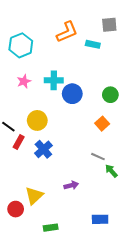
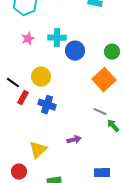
orange square: (102, 124) -> (104, 80), size x1.6
blue cross: (43, 149) -> (47, 105), turned -30
red circle: (16, 209) -> (19, 172), moved

